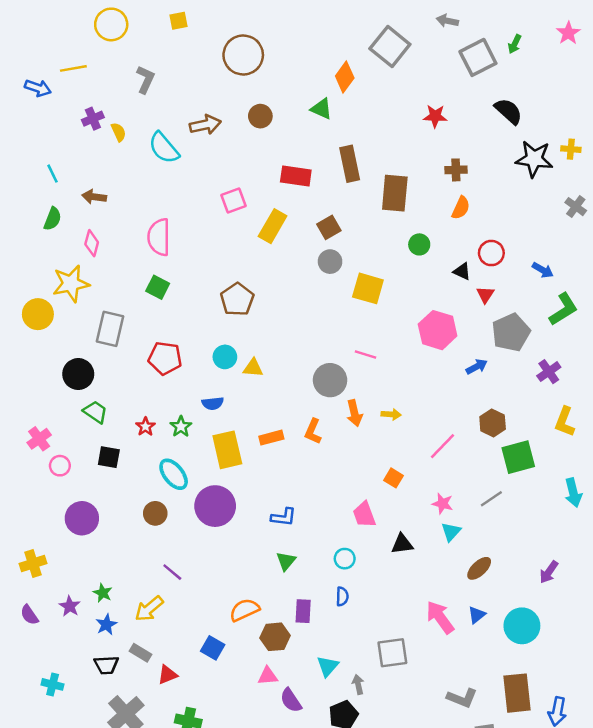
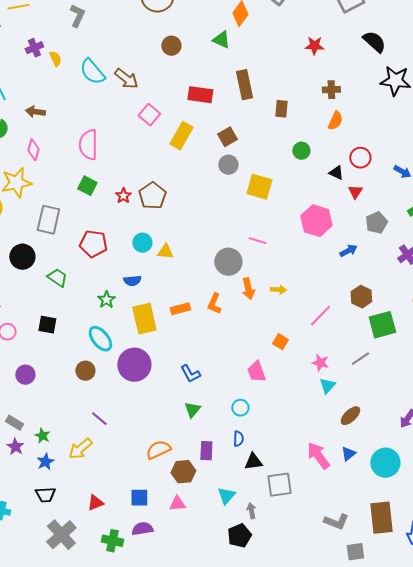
brown arrow: (205, 125) -> (126, 79), moved, turned 50
brown rectangle: (395, 193) -> (281, 109), size x0.6
pink square: (233, 200) -> (149, 115), turned -30
gray pentagon: (511, 332) -> (376, 223), size x0.7
green trapezoid: (95, 412) -> (57, 278), moved
red star: (145, 427) -> (123, 196), moved
blue L-shape: (284, 517) -> (190, 374), turned 55
purple circle: (82, 518) -> (25, 375), size x0.7
black triangle: (402, 544) -> (253, 462), moved
blue square: (213, 648) -> (139, 498), moved, turned -30
gray rectangle: (141, 653) -> (14, 423), moved
purple semicircle: (291, 700) -> (142, 529), moved, turned 115

